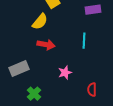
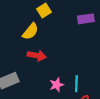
cyan line: (84, 41) -> (76, 84), moved

